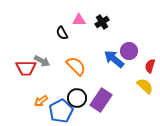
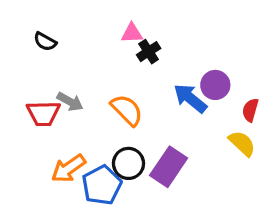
black cross: (102, 22) -> (149, 52), moved
black semicircle: (62, 33) -> (45, 42), moved, turned -32
orange arrow: (41, 101) -> (68, 168), size x1.5

